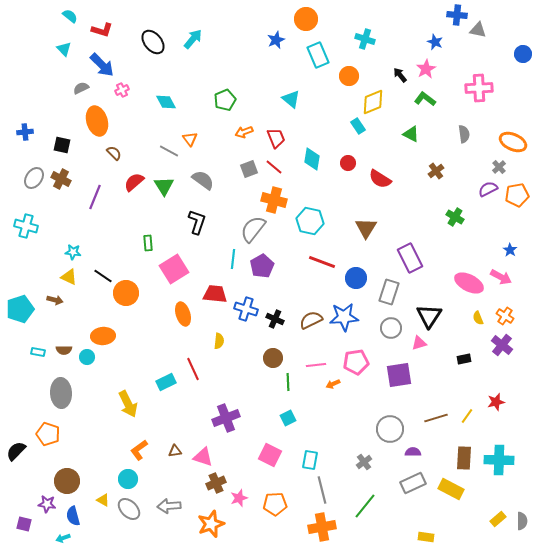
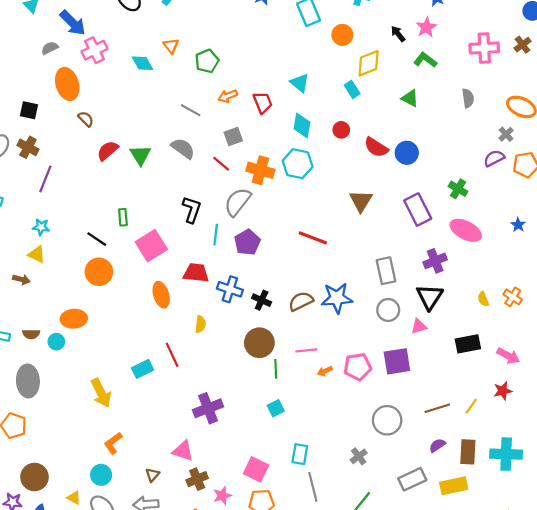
pink cross: (122, 90) -> (95, 50), size x1.6
cyan triangle: (291, 99) -> (300, 83), moved
orange triangle: (190, 139) -> (171, 46), moved
gray line: (169, 151) -> (191, 110), moved
red line: (274, 167) -> (221, 164), moved
brown cross: (436, 171) -> (522, 45), moved
purple line: (95, 197) -> (45, 179), moved
cyan hexagon: (310, 221) -> (298, 164), moved
black L-shape: (197, 222) -> (192, 210), moved
purple rectangle: (410, 258) -> (418, 210), moved
black line: (103, 276) -> (97, 239), moved
pink arrow: (501, 277) -> (508, 356), moved
blue circle: (356, 278) -> (407, 153), moved
pink ellipse: (469, 283) -> (466, 230), moved
gray rectangle: (389, 292) -> (386, 271), turned -30
purple cross: (502, 345) -> (435, 261), moved, turned 30
brown circle: (273, 358) -> (259, 343), size x1.4
black rectangle: (464, 359) -> (468, 344), size x1.6
pink pentagon: (356, 362) -> (358, 367), moved
brown triangle: (175, 451) -> (152, 475), moved, turned -40
purple semicircle: (413, 452) -> (437, 445), moved, turned -35
pink square: (270, 455) -> (256, 469), moved
yellow rectangle: (451, 489) -> (454, 486), turned -40

